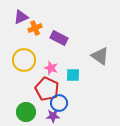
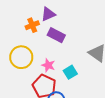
purple triangle: (21, 17) -> (48, 14), moved
cyan square: (73, 75) -> (70, 72), turned -32

